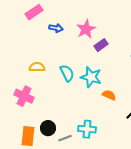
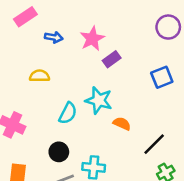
yellow semicircle: (37, 67) -> (40, 76), moved
cyan semicircle: (67, 73) -> (68, 113), moved, turned 54
black circle: (48, 128) -> (59, 152), moved

